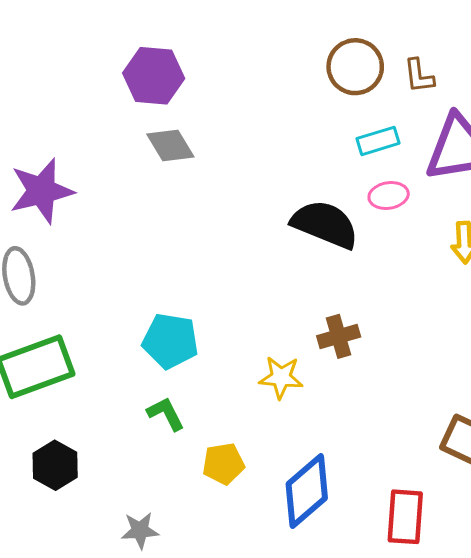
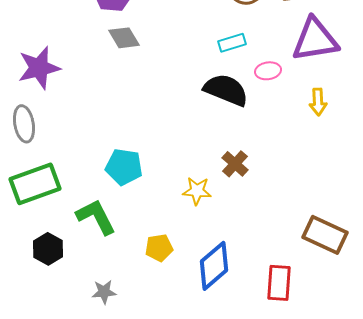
cyan rectangle: (378, 141) -> (232, 43), moved
brown cross: (339, 336) -> (235, 164), turned -32
green L-shape: (166, 414) -> (96, 217), moved, size x1.6

